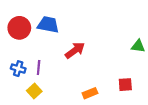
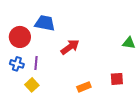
red circle: (19, 28) -> (20, 37), moved

